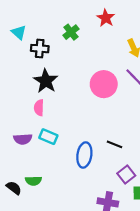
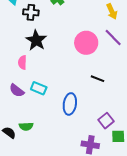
pink semicircle: (39, 108) -> (22, 62), moved
purple semicircle: (23, 139) -> (17, 90), turned 42
black line: (114, 144) -> (98, 79), moved

